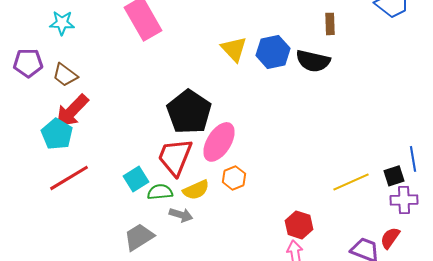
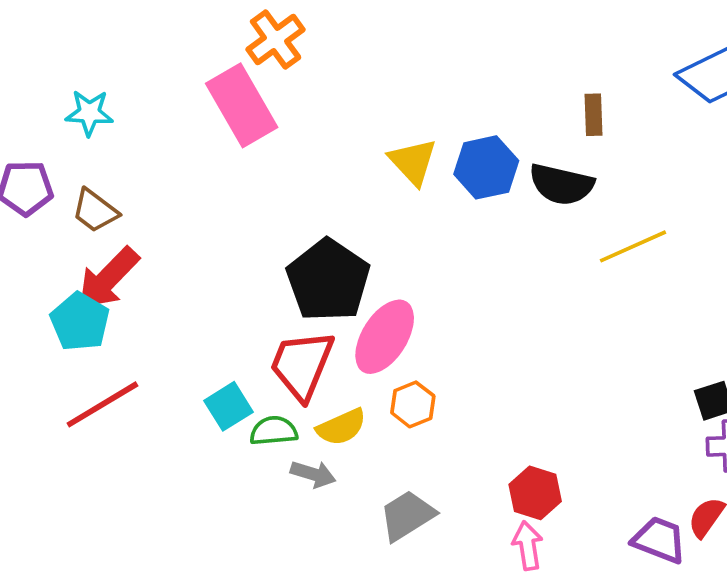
yellow line: (351, 182) -> (633, 246), moved
gray trapezoid: (139, 237) -> (407, 515), moved

